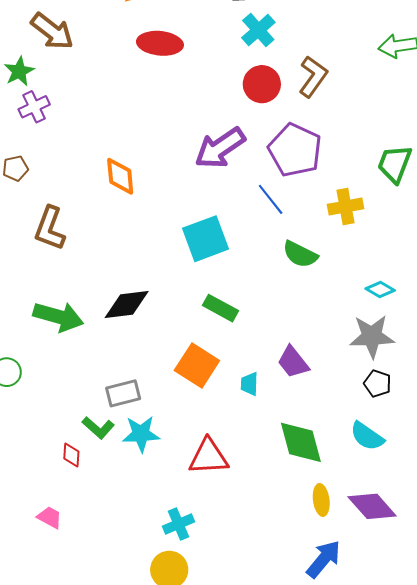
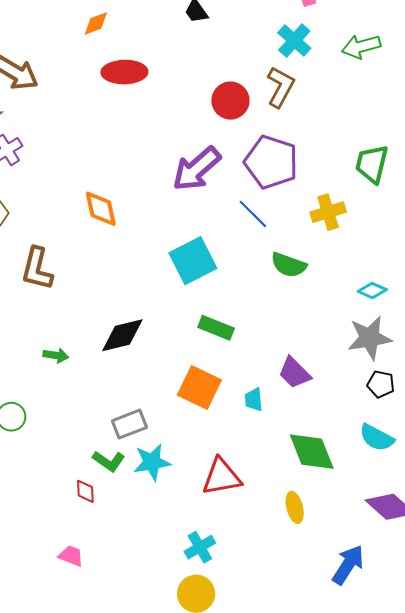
cyan cross: (258, 30) -> (294, 40), moved
green arrow: (58, 317) -> (56, 355), size x0.5
yellow ellipse: (321, 500) -> (295, 507), moved

